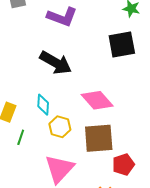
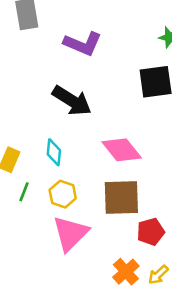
yellow hexagon: (60, 127) -> (63, 194), moved

